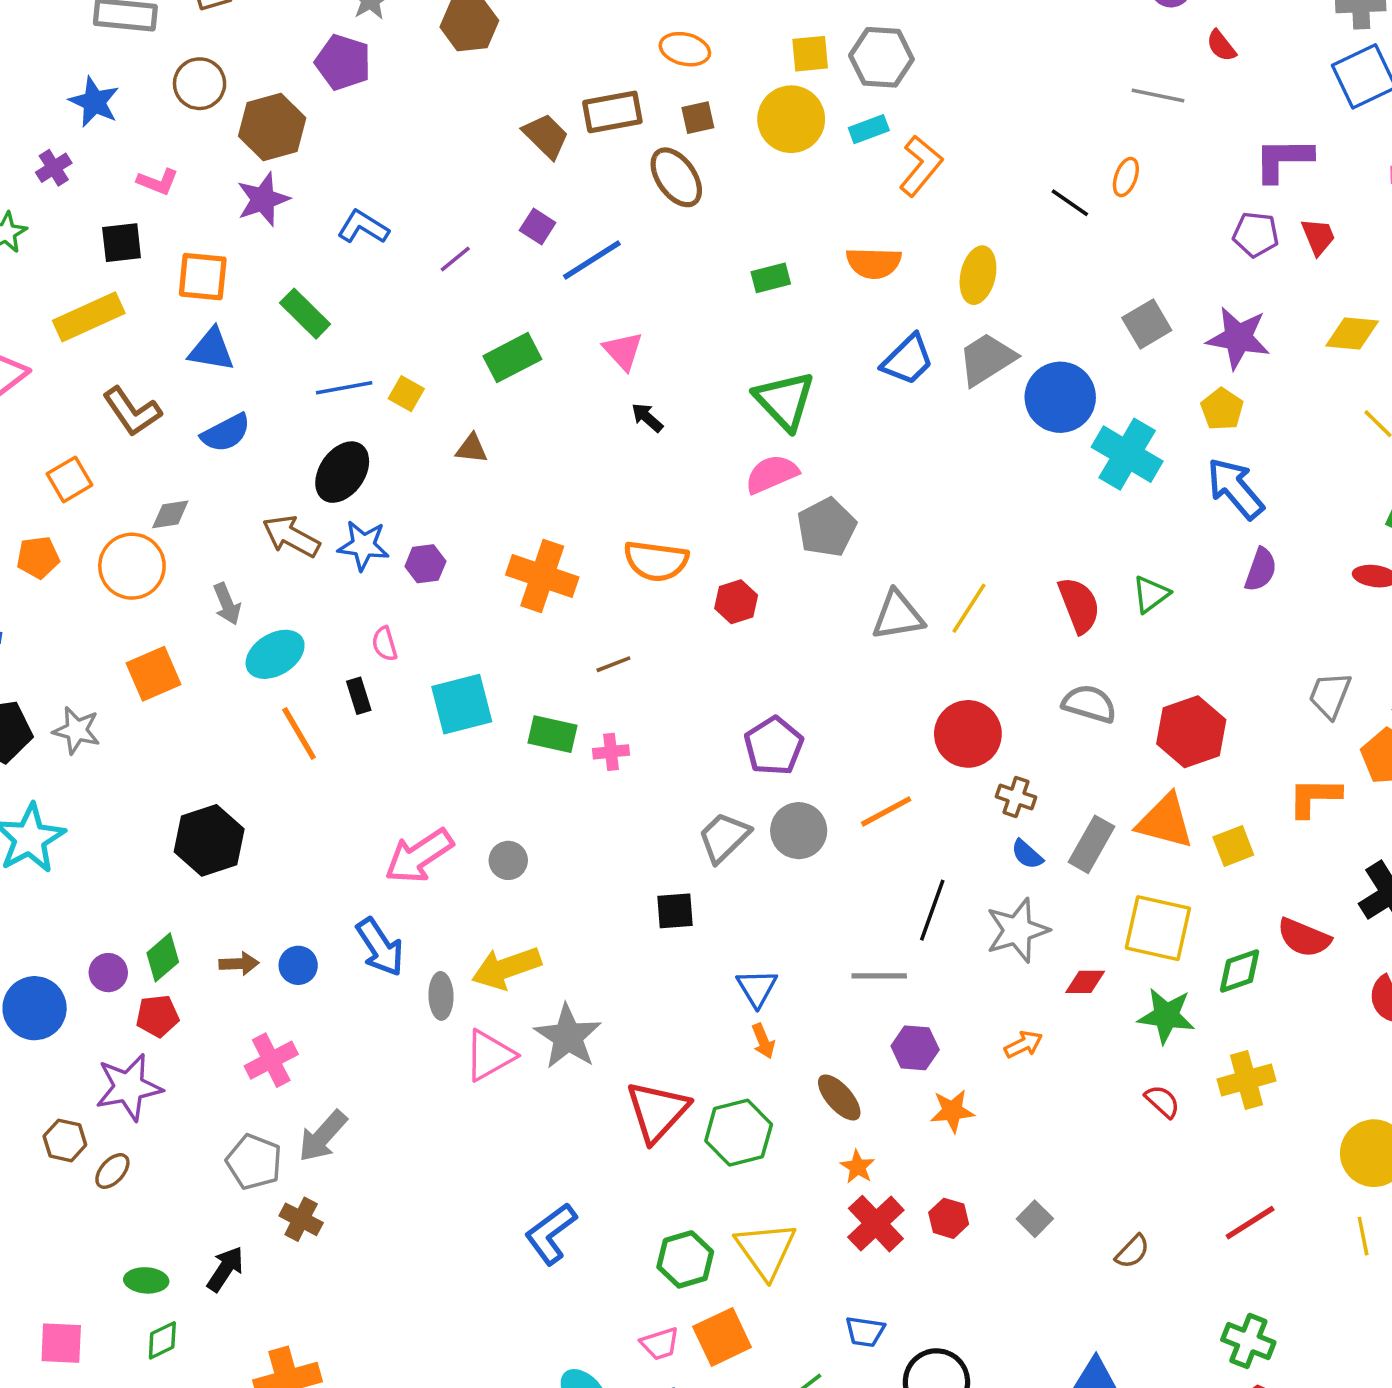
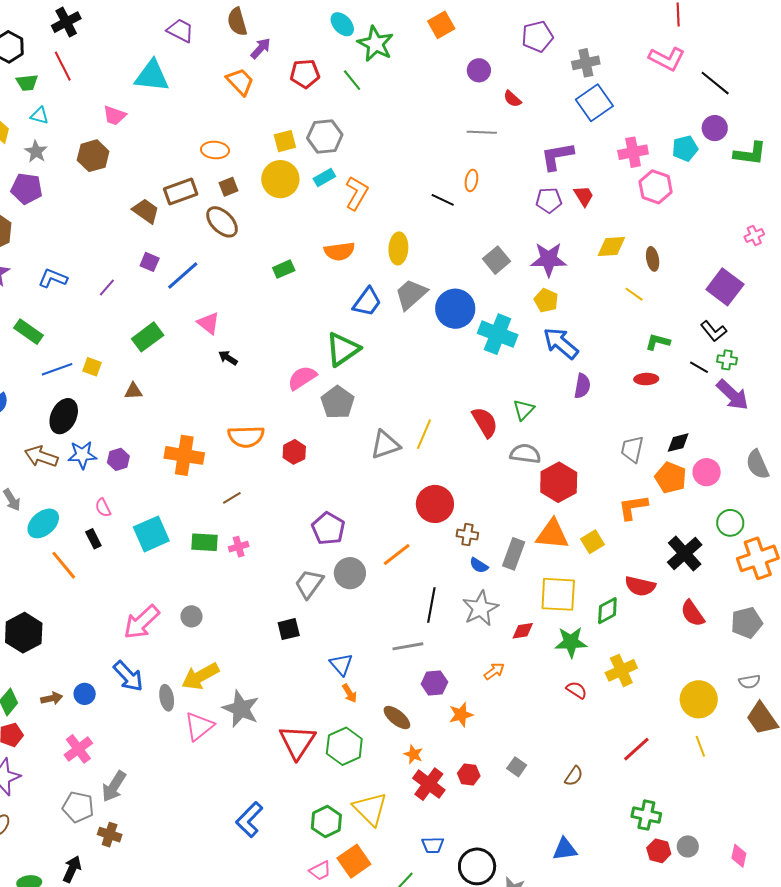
green triangle: (785, 401) -> (343, 349), moved, turned 48
gray semicircle: (1089, 704) -> (525, 454), moved

